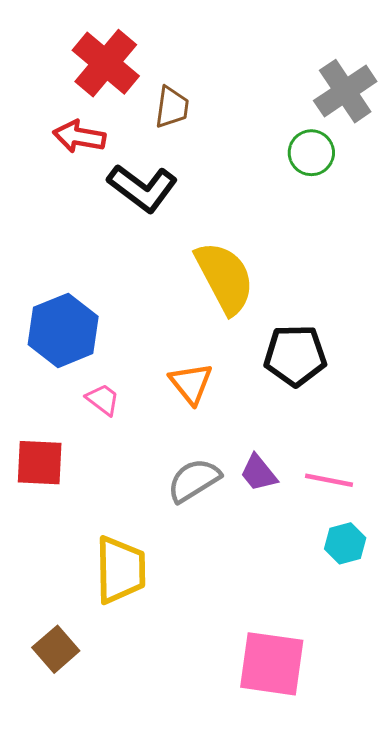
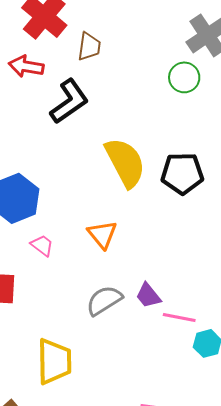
black L-shape: (142, 188) -> (69, 101), turned -72
black pentagon: (295, 355) -> (182, 173), moved
pink line: (329, 480) -> (179, 317), moved

